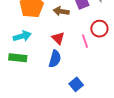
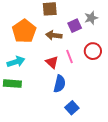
pink line: (85, 41) -> (69, 56), moved
blue semicircle: (55, 59) -> (60, 84), moved

